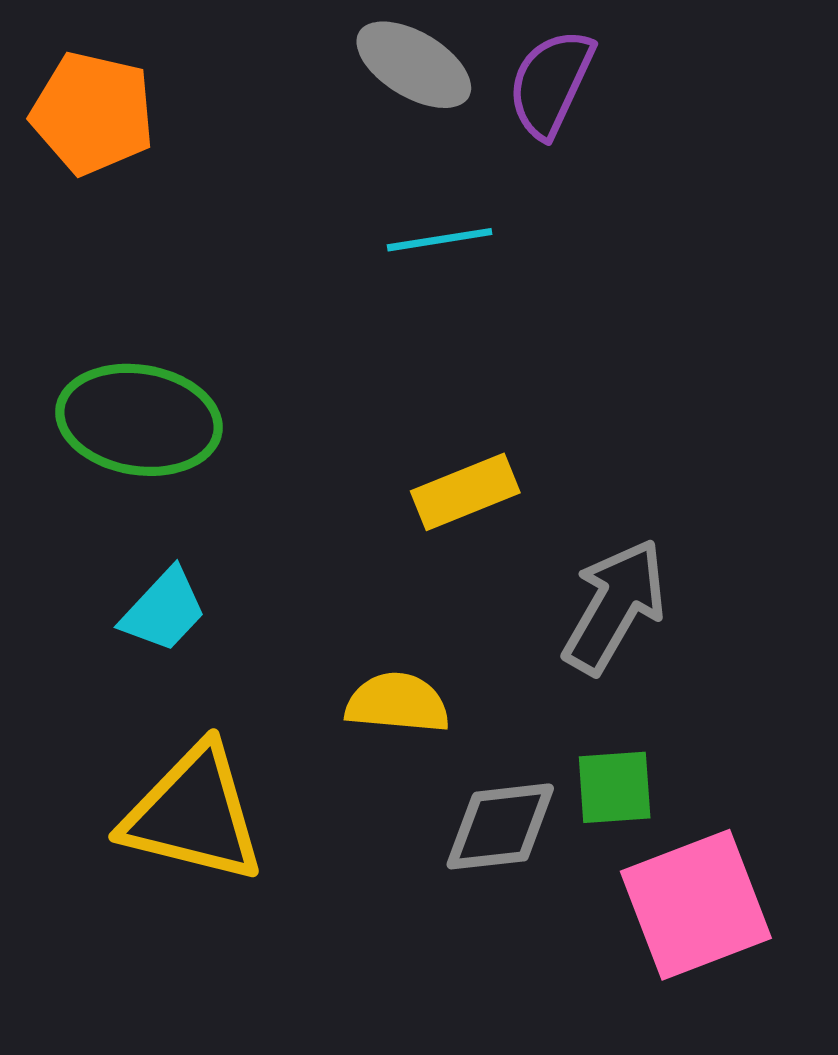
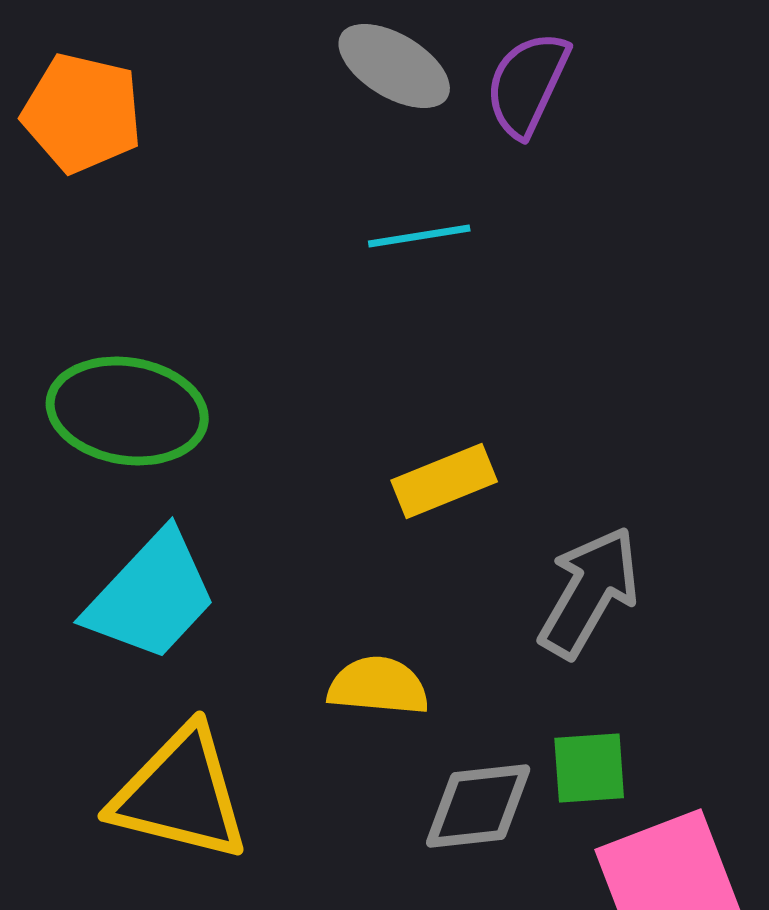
cyan trapezoid: (164, 610) -> (151, 596), size x1.6

